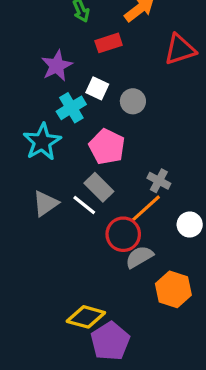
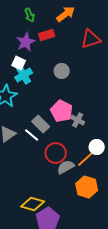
purple star: (57, 66) -> (26, 42), moved
white square: (97, 88) -> (19, 63), moved
pink pentagon: (107, 147) -> (62, 111), moved
orange line: (146, 208) -> (87, 158), moved

